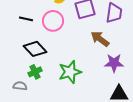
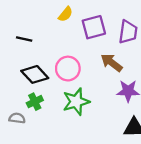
pink circle: (53, 21) -> (68, 69), moved

